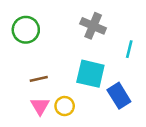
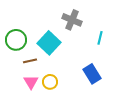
green circle: (26, 30) -> (16, 40), moved
cyan square: (90, 74) -> (49, 43), moved, turned 30

